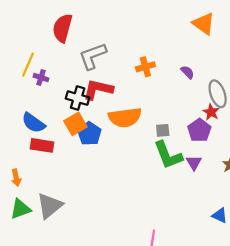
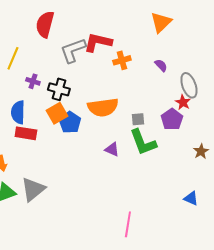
orange triangle: (204, 24) -> (161, 22), moved, turned 40
purple cross: (41, 78) -> (33, 81), moved
red L-shape: (98, 89) -> (98, 42), moved
blue semicircle: (33, 123) -> (18, 112), turned 55
purple triangle: (194, 163) -> (112, 149), moved, turned -35

